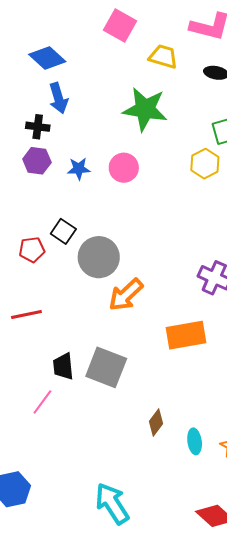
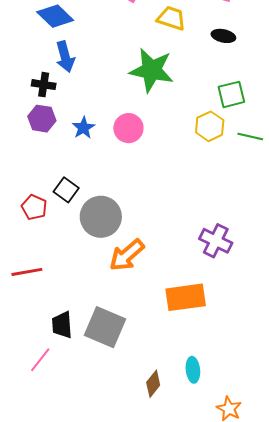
blue star: (79, 169) -> (83, 128), turned -30
red pentagon: (32, 250) -> (34, 207), turned 30
cyan ellipse: (195, 441) -> (193, 370), moved

